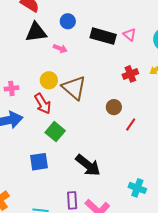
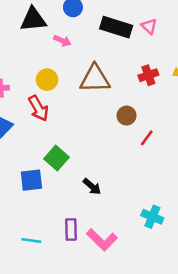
brown triangle: (74, 88) -> (95, 79), moved, turned -44
green square: (55, 132) -> (57, 158), moved
black arrow: (88, 165) -> (92, 187), size x0.6

